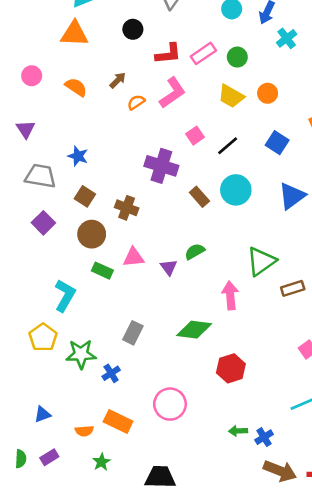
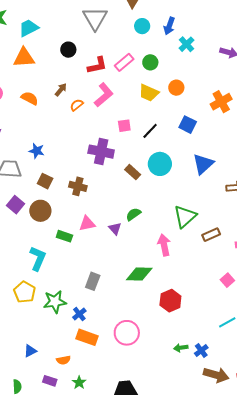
pink square: (195, 136) -> (124, 126), turned 32
brown circle: (92, 234) -> (40, 211), moved
orange rectangle: (118, 421) -> (87, 337), moved
purple rectangle: (49, 457) -> (50, 381), moved, turned 56

